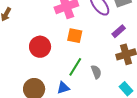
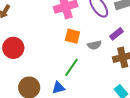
red circle: (40, 47) -> (13, 48), moved
gray semicircle: (96, 72) -> (94, 45), moved, turned 96

